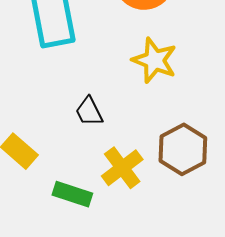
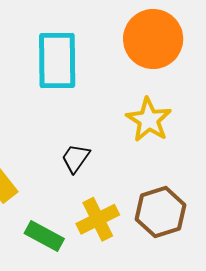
black trapezoid: (89, 112) -> (76, 158), turned 52

